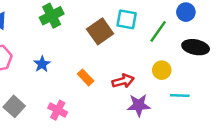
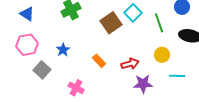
cyan square: (127, 19) -> (133, 13), turned 36
green line: (158, 31) -> (159, 23), turned -54
gray square: (14, 106) -> (42, 70), moved

